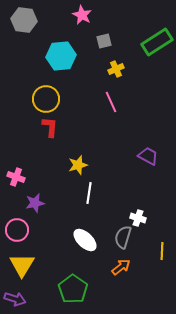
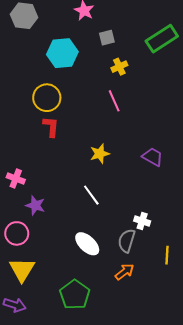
yellow star: (78, 165) -> (100, 154), moved
white line: (89, 193) -> (91, 195), turned -45
purple star: (35, 203) -> (35, 205), turned 30

